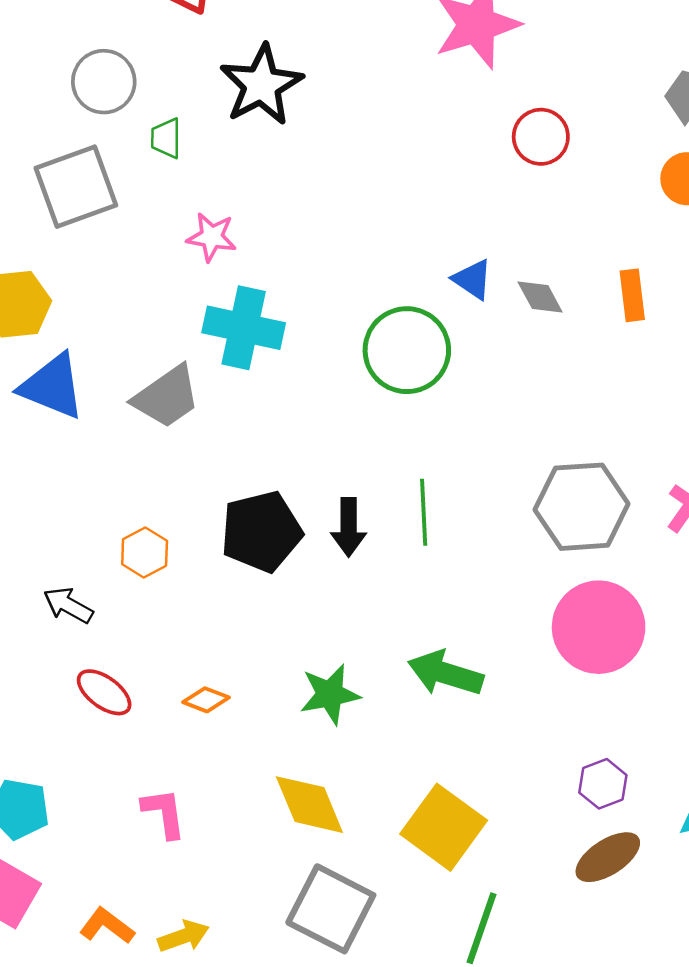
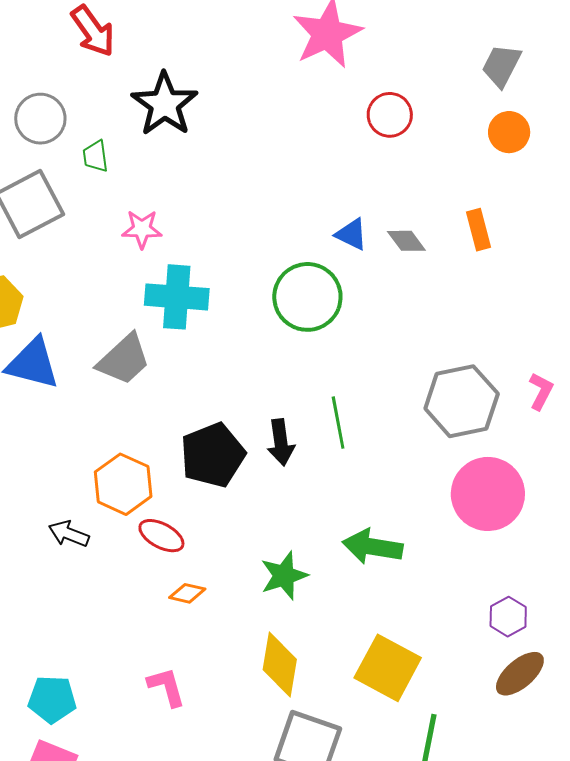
orange hexagon: (145, 552) -> (123, 484), size x1.5
red ellipse: (104, 692) -> (161, 536), moved
yellow diamond: (309, 805) -> (280, 665), turned 40

